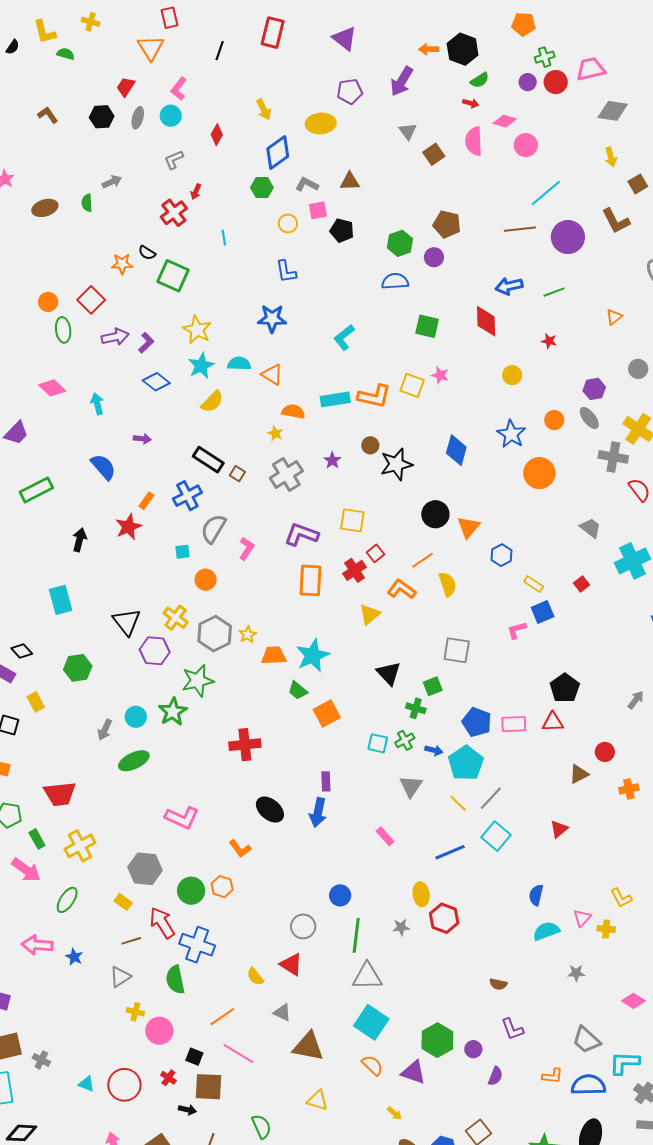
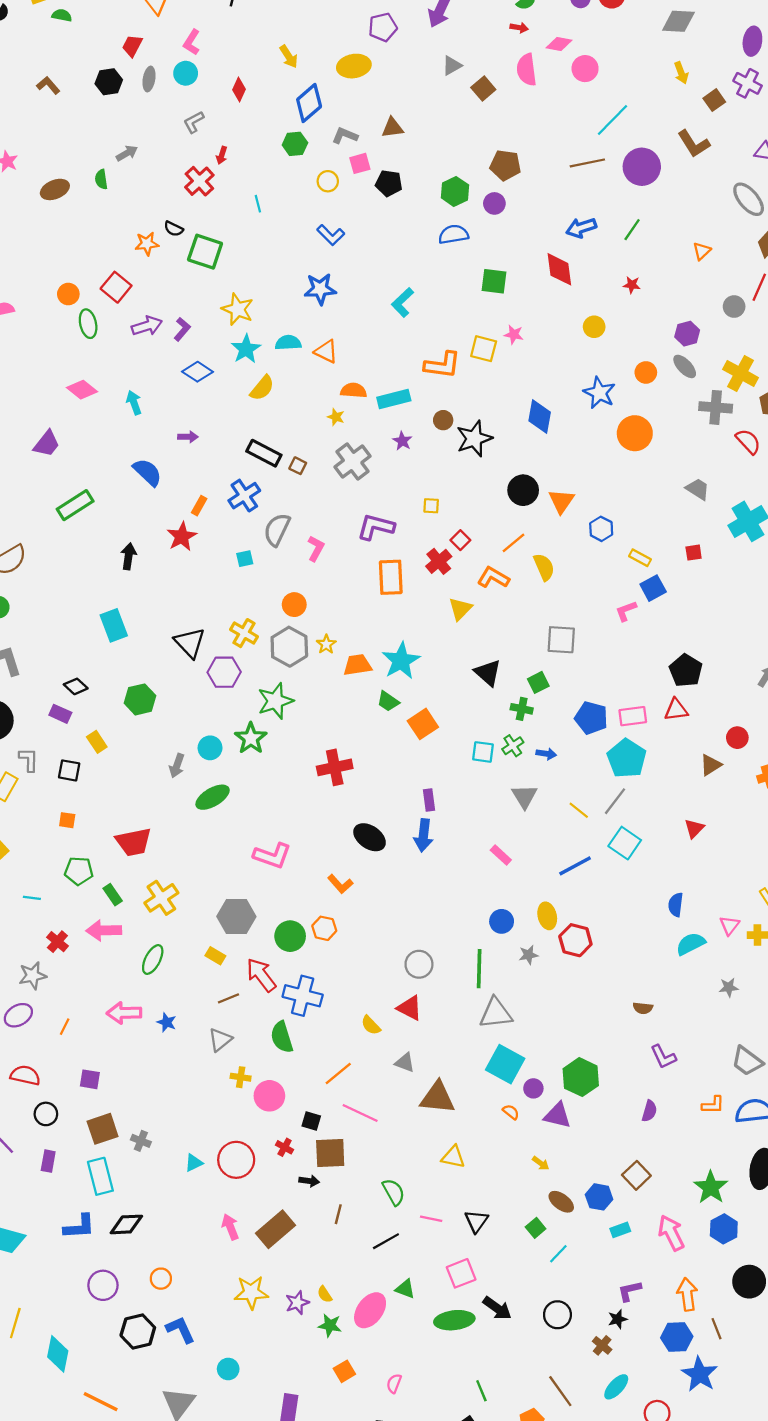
gray triangle: (408, 131) -> (452, 66), turned 42
blue L-shape: (286, 272) -> (331, 235), turned -30
green line: (554, 292) -> (632, 230), turned -30
cyan rectangle: (335, 399) -> (394, 399), moved
yellow square: (352, 520) -> (431, 506), size x0.6
orange circle: (206, 580) -> (294, 605), moved
red square: (582, 584) -> (694, 553), turned 35
cyan pentagon: (466, 763) -> (627, 758), moved
pink arrow: (26, 870) -> (104, 930), turned 148
blue circle: (340, 895) -> (502, 921), moved
purple circle: (473, 1049) -> (533, 1088), moved
orange semicircle: (372, 1065) -> (511, 1112), size x0.7
cyan triangle: (86, 1084) -> (194, 1163), turned -42

